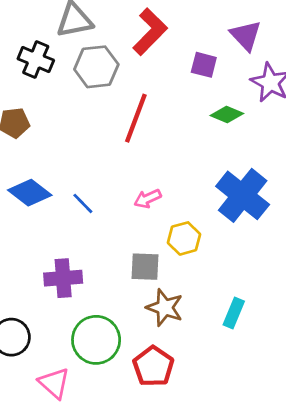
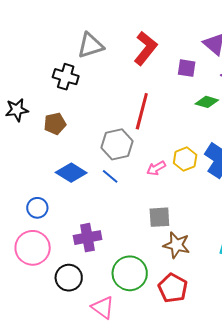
gray hexagon: (96, 67) -> (117, 144), moved
yellow hexagon: (184, 238) -> (185, 159), moved
purple cross: (63, 278) -> (88, 238), moved

